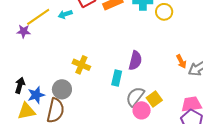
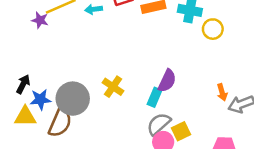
yellow cross: (81, 65) -> (113, 87), moved
cyan rectangle: (117, 78) -> (154, 97), moved
gray circle: (62, 89) -> (73, 99), size x1.4

